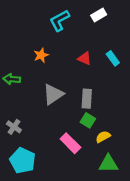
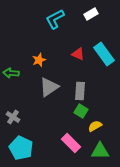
orange star: (41, 55) -> (39, 60), moved
cyan rectangle: (113, 58) -> (104, 54), size x1.6
pink rectangle: (70, 143) -> (71, 143), moved

